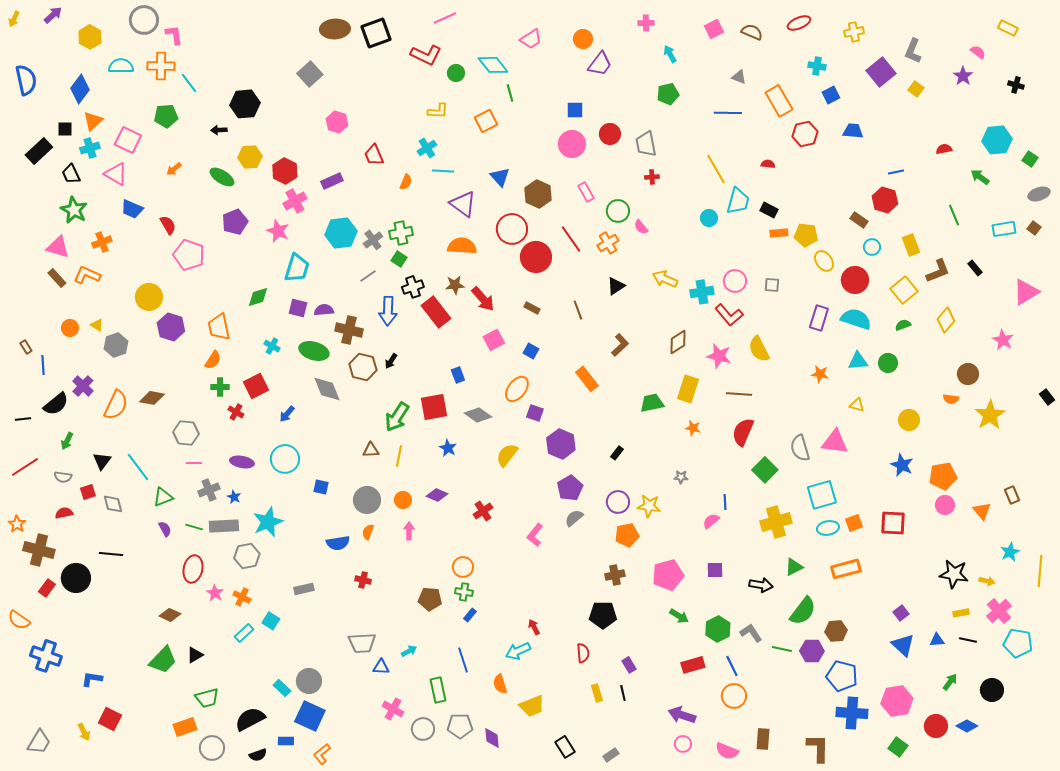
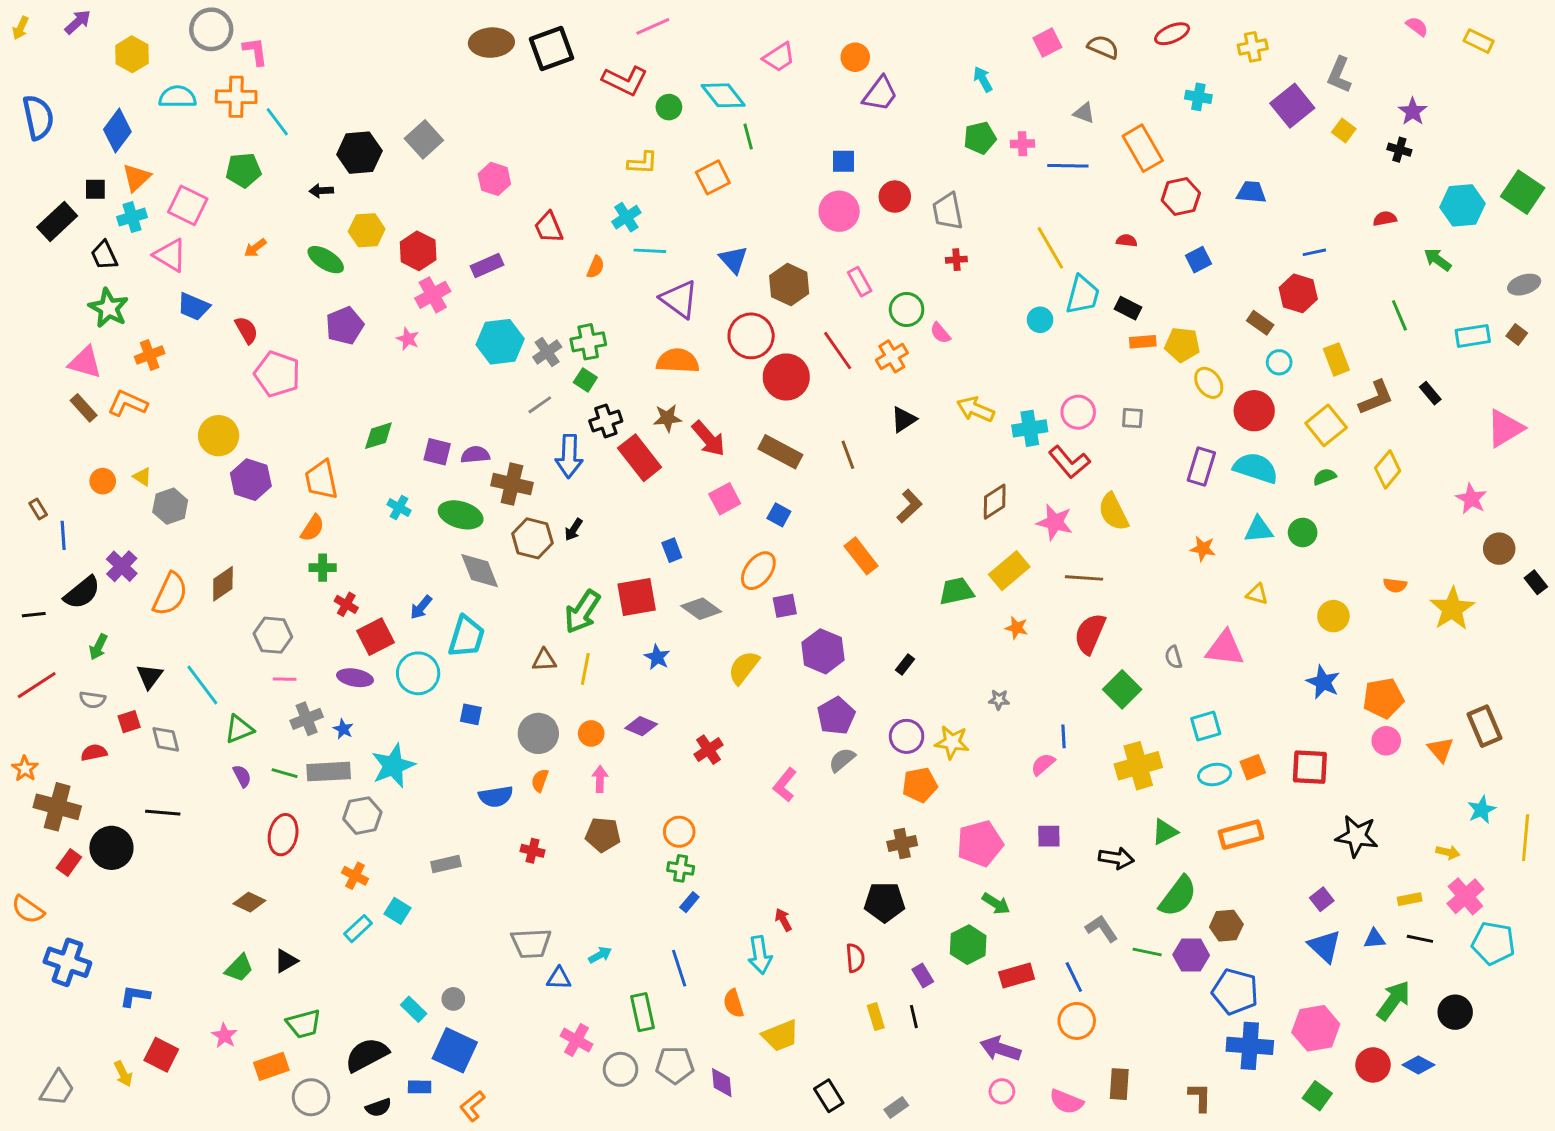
pink cross: (646, 23) -> (1022, 144), moved
pink semicircle: (978, 52) -> (1417, 26), moved
gray square: (310, 74) -> (424, 139), moved
black cross: (1016, 85) -> (1399, 150), moved
blue square: (831, 95) -> (1198, 260), moved
green square: (1030, 159) -> (1523, 192), moved, size x1.8
pink star: (278, 231) -> (408, 339), size x0.7
cyan trapezoid: (297, 268) -> (466, 637), moved
brown rectangle: (532, 308) -> (780, 452), size x1.8
brown circle: (968, 374) -> (1499, 549), moved
red square: (256, 386) -> (376, 637), moved
yellow rectangle: (688, 389) -> (1009, 571), turned 32
brown diamond: (152, 398) -> (223, 584), turned -45
purple square: (535, 413) -> (785, 606), turned -30
gray semicircle: (800, 448) -> (1174, 657), size x0.6
cyan square: (822, 495) -> (1206, 726), size x0.7
brown rectangle: (1012, 495) -> (1485, 726), size x1.5
black star: (954, 574) -> (1357, 836), moved
pink star: (215, 593) -> (224, 1036), moved
brown pentagon: (430, 599) -> (603, 835), moved
green hexagon: (718, 629) -> (968, 945), moved
cyan arrow: (518, 651) -> (760, 955), turned -75
green trapezoid: (163, 660) -> (239, 968), size x0.7
gray circle: (309, 681) -> (453, 999), size x0.6
green arrow: (950, 682) -> (1394, 1000), size x1.6
brown L-shape: (818, 748) -> (1200, 1097), size x0.7

